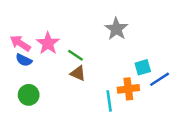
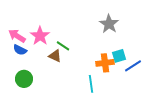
gray star: (116, 29) -> (109, 24), moved
brown triangle: (78, 73) -> (55, 56), moved
orange cross: (128, 89) -> (105, 63), moved

